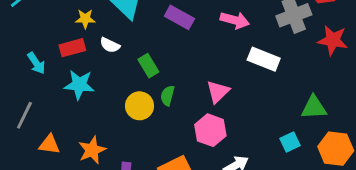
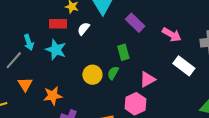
white semicircle: (110, 45) -> (84, 29), turned 88
cyan arrow: (36, 63) -> (29, 42), moved
green rectangle: (148, 66) -> (123, 52), moved
orange triangle: (49, 144) -> (25, 84), turned 35

